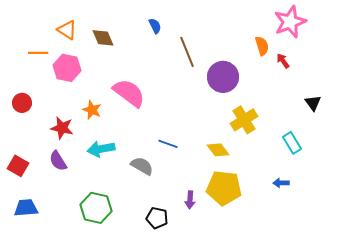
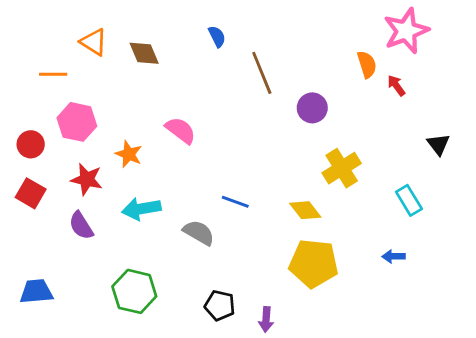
pink hexagon: (67, 68) -> (77, 122), moved
purple circle: (223, 77) -> (312, 108), size x0.7
pink semicircle: (129, 93) -> (181, 130), size x0.7
red square: (18, 166) -> (31, 193), moved
purple arrow: (190, 200) -> (266, 319), moved

